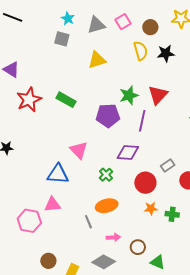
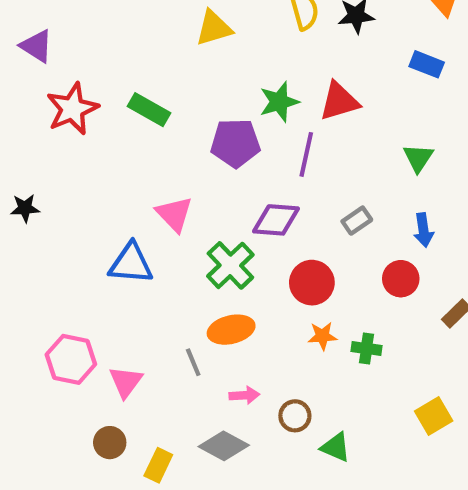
red triangle: (158, 95) -> (339, 101), turned 30
gray rectangle: (168, 165) -> (357, 221), moved
green cross: (106, 175) -> (230, 265), size x1.6
pink triangle: (52, 205) -> (126, 382), moved, turned -48

